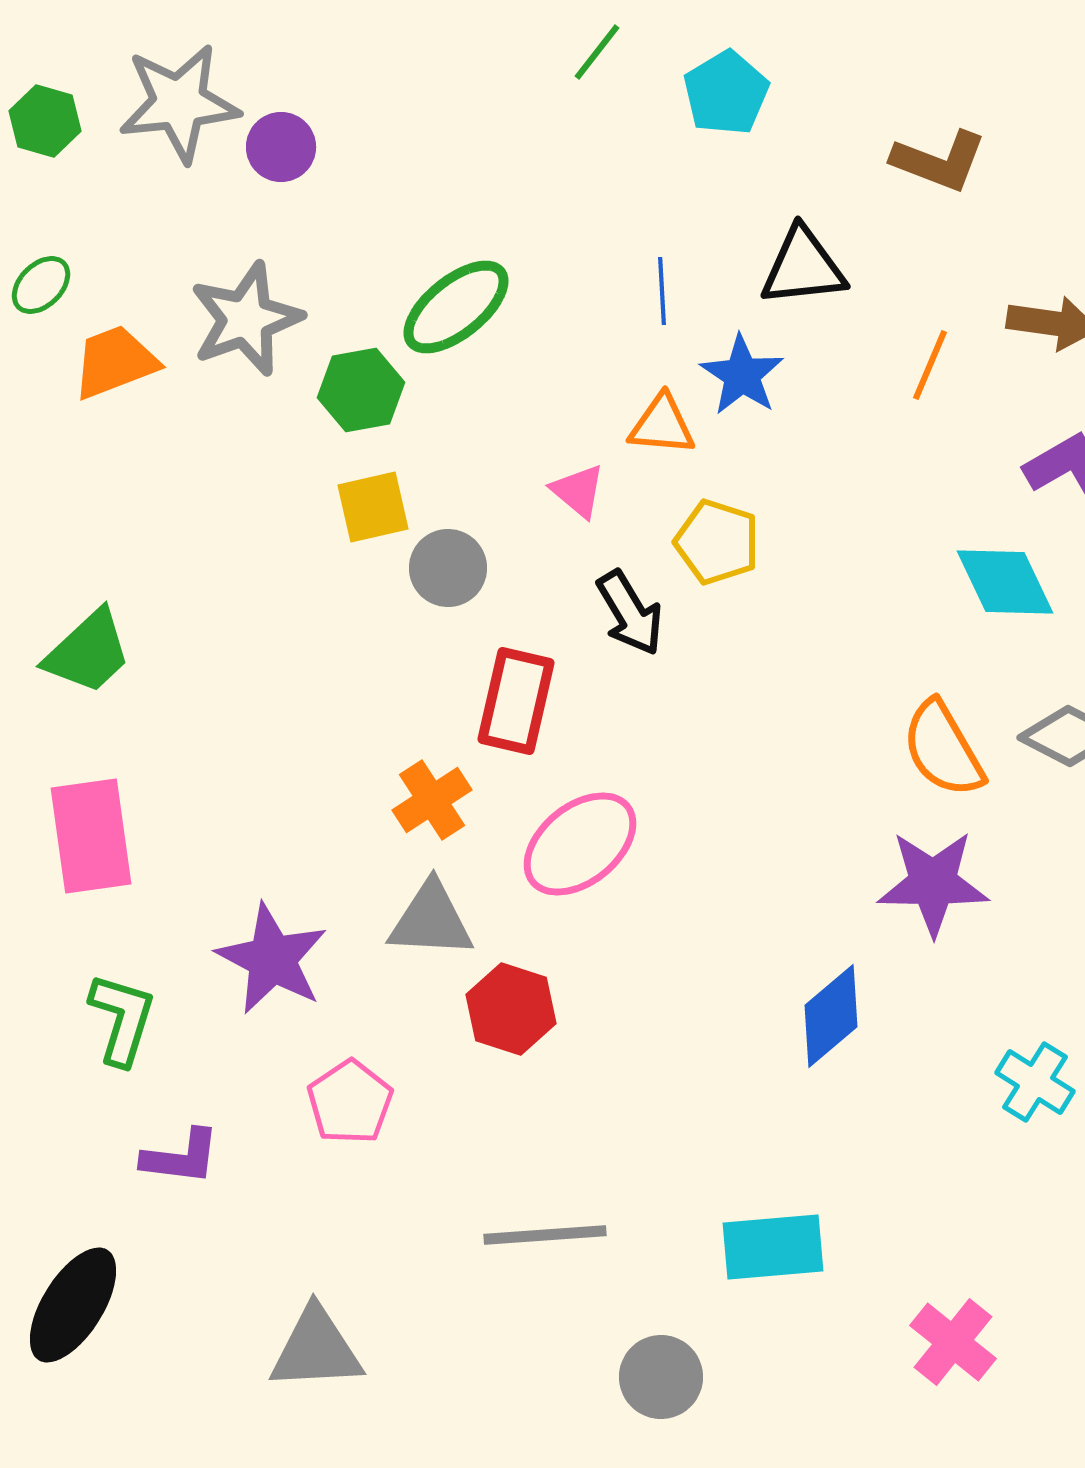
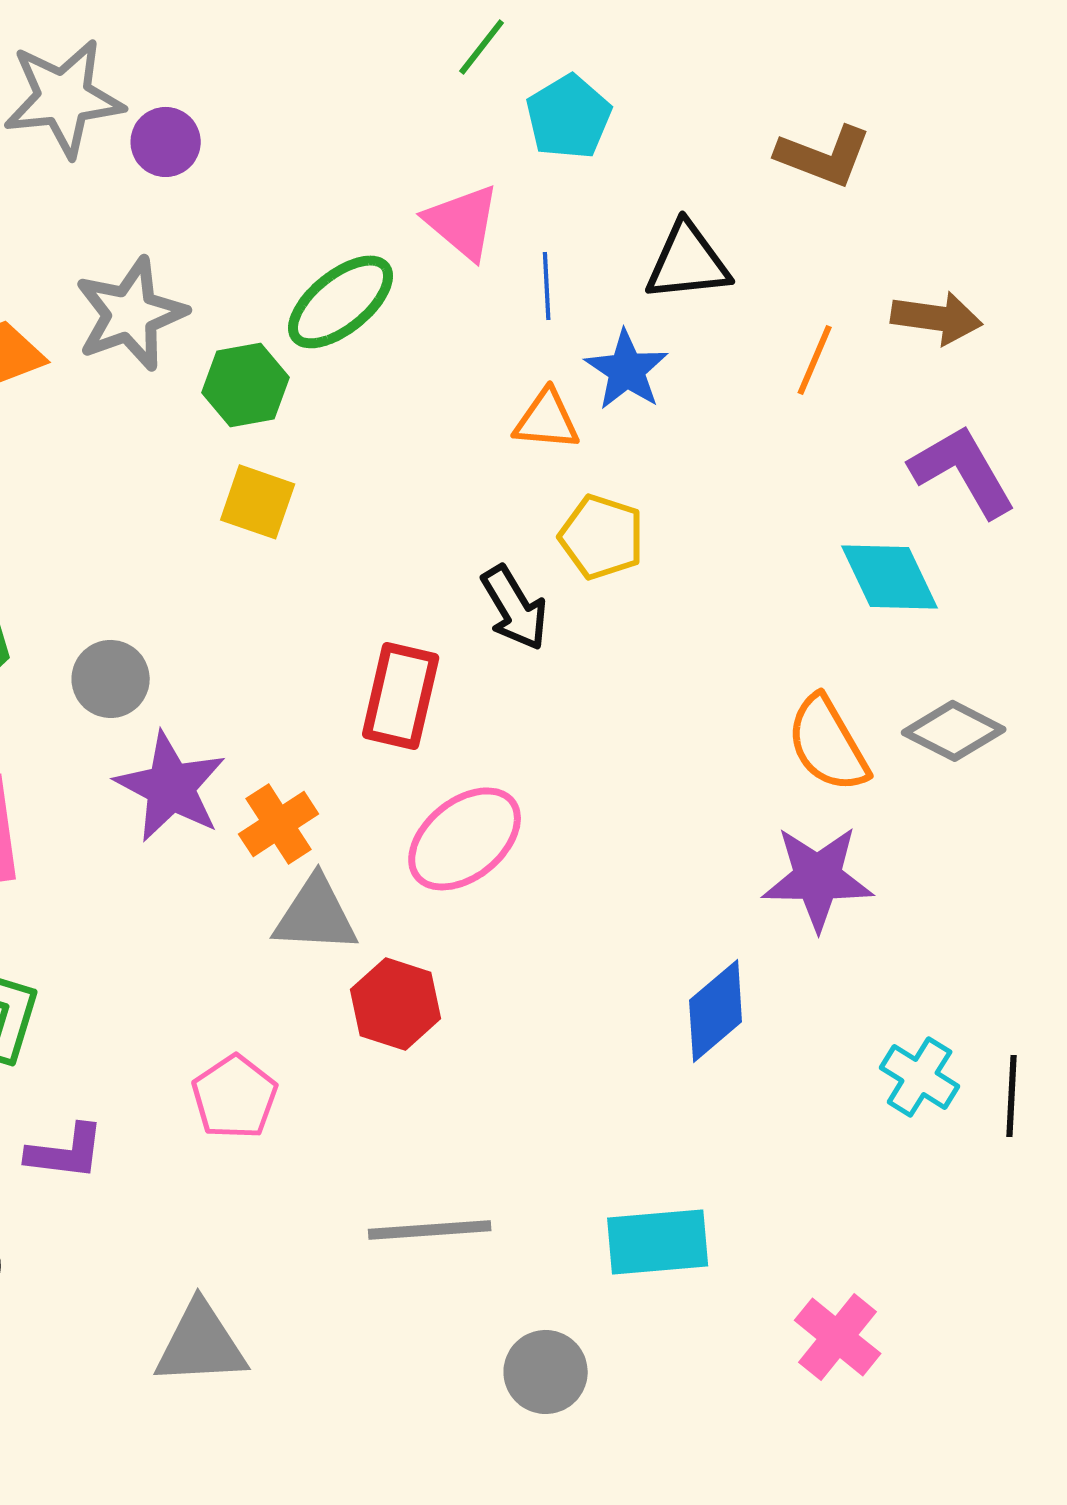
cyan pentagon: (726, 93) -> (569, 117), moved
pink triangle: (578, 491) -> (463, 222), moved, size x1.4
yellow square: (373, 507) -> (258, 502), turned 32
gray circle: (448, 568) -> (111, 679), moved
orange cross: (432, 800) -> (279, 824), moved
purple star: (272, 959) -> (171, 787), moved

